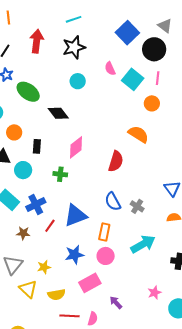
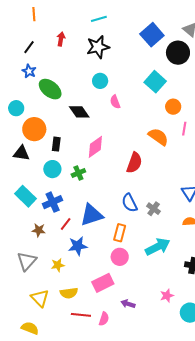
red arrow: (37, 41) -> (61, 39), size x0.6
pink semicircle: (110, 69) -> (115, 102), moved
pink line: (158, 78) -> (184, 129), moved
orange circle: (14, 132) -> (34, 129), size x1.5
cyan circle: (23, 170) -> (52, 169), moved
green cross: (60, 174) -> (78, 173), turned -32
blue star: (74, 255) -> (78, 246), moved
yellow triangle: (28, 289) -> (40, 298), moved
purple arrow: (116, 303) -> (128, 304), turned -32

